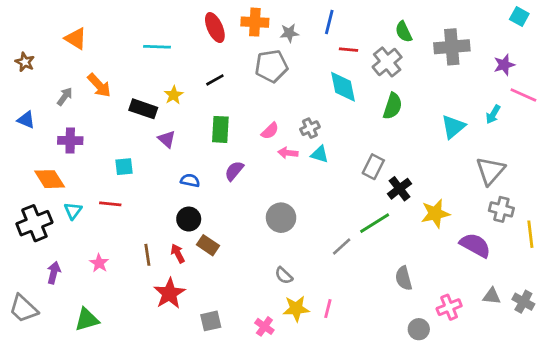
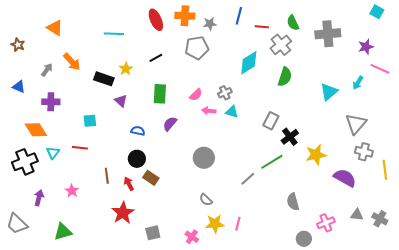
red line: (349, 50) -> (262, 27), moved
cyan diamond: (343, 87) -> (249, 63), turned 70
brown line: (147, 255) -> (107, 176), moved

